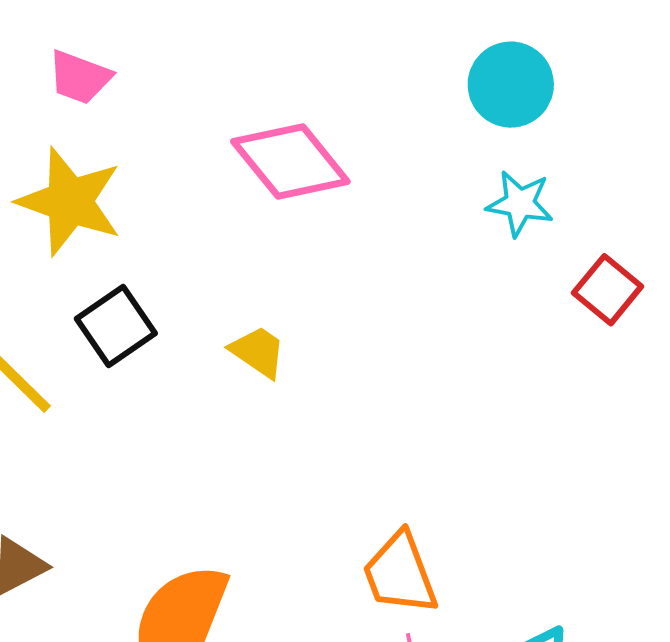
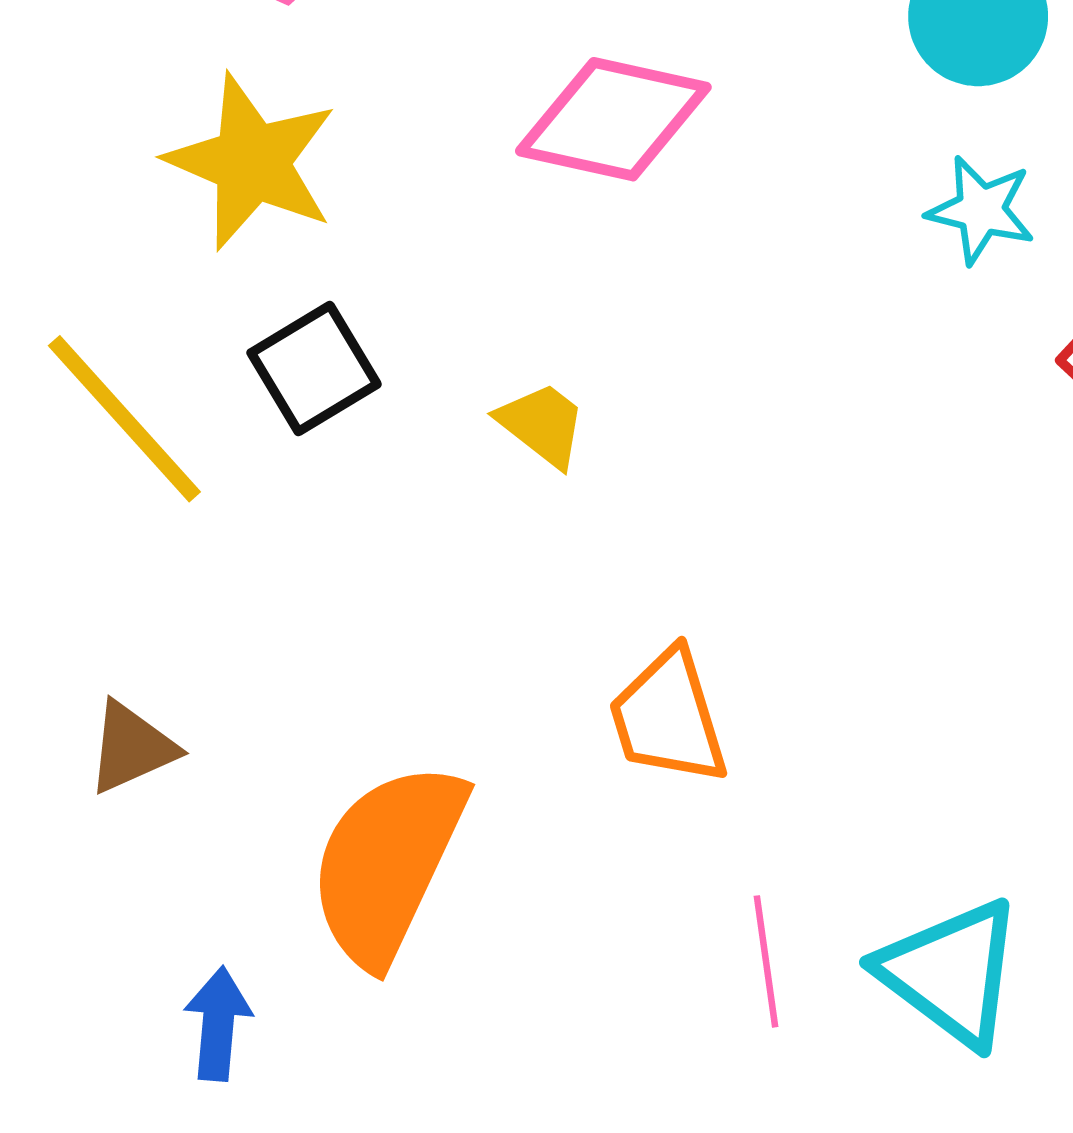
pink diamond: (290, 161) -> (613, 119), turned -42
orange trapezoid: (400, 574) -> (668, 717), moved

